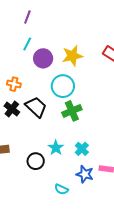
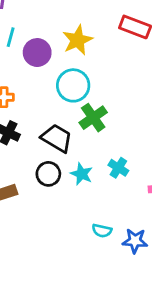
black trapezoid: (36, 107) -> (57, 138), moved
black circle: (36, 161) -> (48, 174), moved
blue star: (85, 174) -> (135, 241), moved

